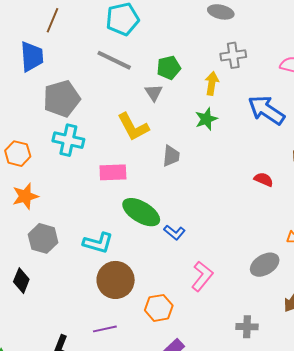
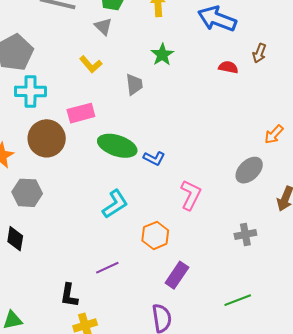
green star: (206, 119) -> (162, 55), moved
yellow L-shape: (133, 127) -> (91, 64), size x0.7
red semicircle: (264, 179) -> (228, 67), moved
cyan L-shape: (98, 243) -> (115, 204), moved, turned -36
brown circle: (116, 280) -> (47, 138), moved

